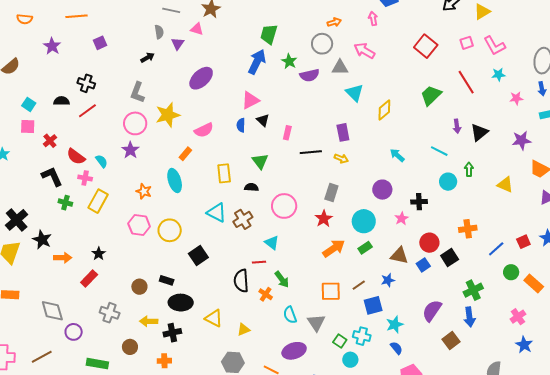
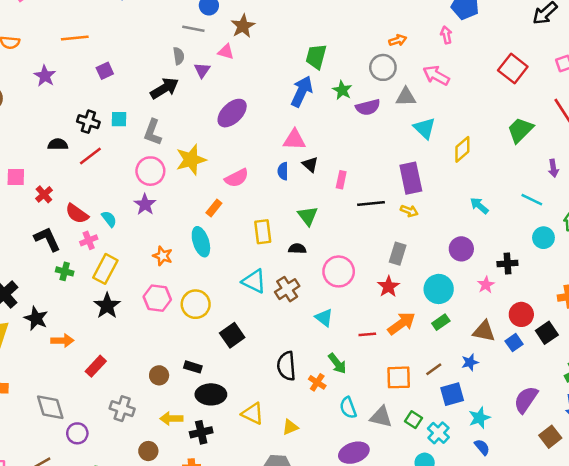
black arrow: (147, 58) -> (164, 88), size x1.6
pink triangle: (250, 100) -> (294, 140), turned 30
cyan square: (29, 104) -> (119, 119), moved, turned -32
purple rectangle: (343, 132) -> (411, 178), size x1.4
pink cross: (85, 178) -> (89, 240), turned -32
black star: (99, 254) -> (107, 306), moved, size x1.5
red line: (259, 262) -> (367, 334), moved
gray triangle: (316, 323) -> (381, 417), turned -42
cyan cross: (362, 336) -> (438, 433), turned 30
green square: (340, 341) -> (414, 420), moved

